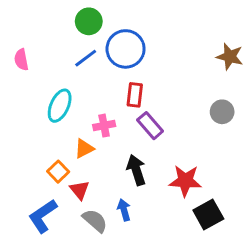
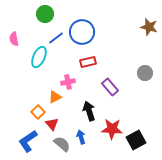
green circle: (89, 21) -> (45, 14), moved
brown star: (230, 57) -> (149, 27), moved
red rectangle: (135, 95) -> (88, 62), turned 70
cyan ellipse: (60, 106) -> (39, 57), moved
purple rectangle: (150, 126) -> (110, 87), moved
red star: (185, 181) -> (112, 129), moved

